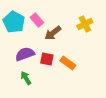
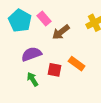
red square: (47, 59) -> (55, 70), moved

